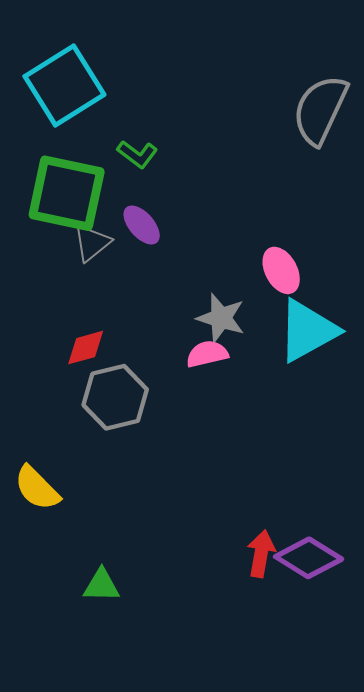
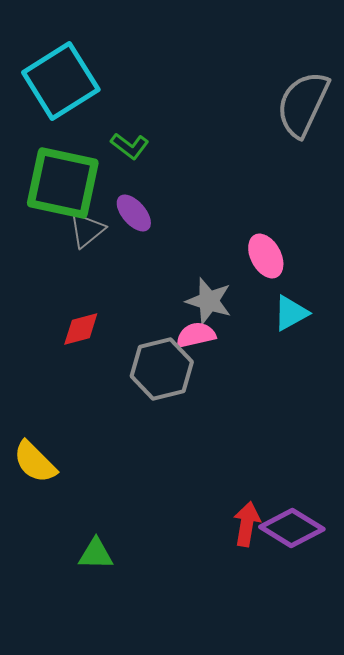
cyan triangle: (308, 331) -> (291, 313), size x0.6
gray hexagon: (115, 397) -> (162, 369), moved

